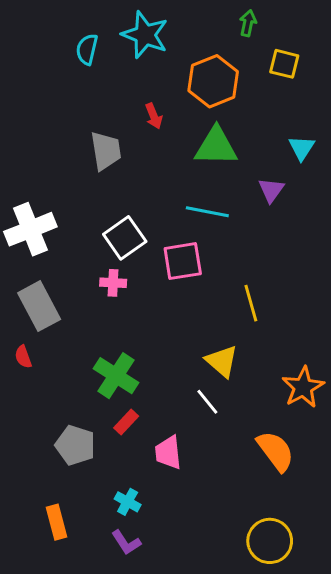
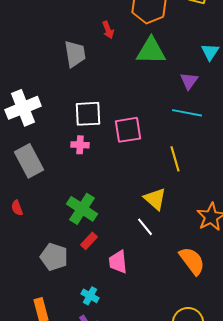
cyan line: (207, 212) -> (187, 113), moved
white square: (125, 238) -> (88, 114), turned 32
red semicircle: (23, 357) -> (17, 208), moved

